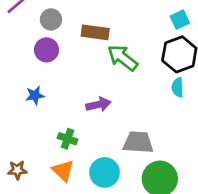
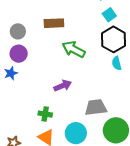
brown rectangle: (95, 32) -> (54, 23), moved
blue star: (35, 95) -> (11, 73), moved

